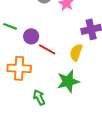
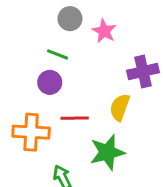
green line: (10, 26) -> (58, 54), moved
red line: (47, 49) -> (75, 118), moved, turned -30

